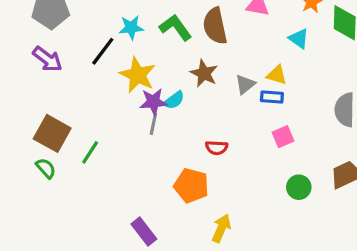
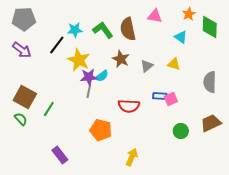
yellow triangle: (277, 75) -> (174, 64), moved
blue rectangle: (272, 97) -> (160, 96), moved
red semicircle: (217, 148) -> (129, 106), size x1.5
orange pentagon: (191, 186) -> (101, 130), moved
purple rectangle: (144, 231) -> (60, 155), moved

